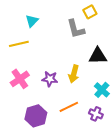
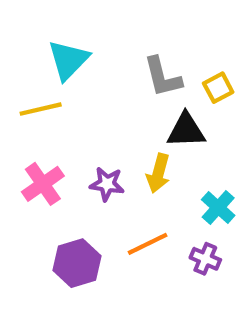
yellow square: (90, 12) -> (218, 88), moved
cyan triangle: (32, 21) -> (68, 60), size x1.5
black triangle: (98, 56) -> (186, 130), moved

